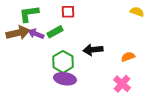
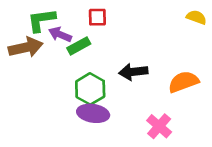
purple arrow: (36, 34) -> (60, 34), moved
orange semicircle: (128, 57) -> (183, 82), size x1.5
pink cross: (122, 84) -> (159, 126), moved

